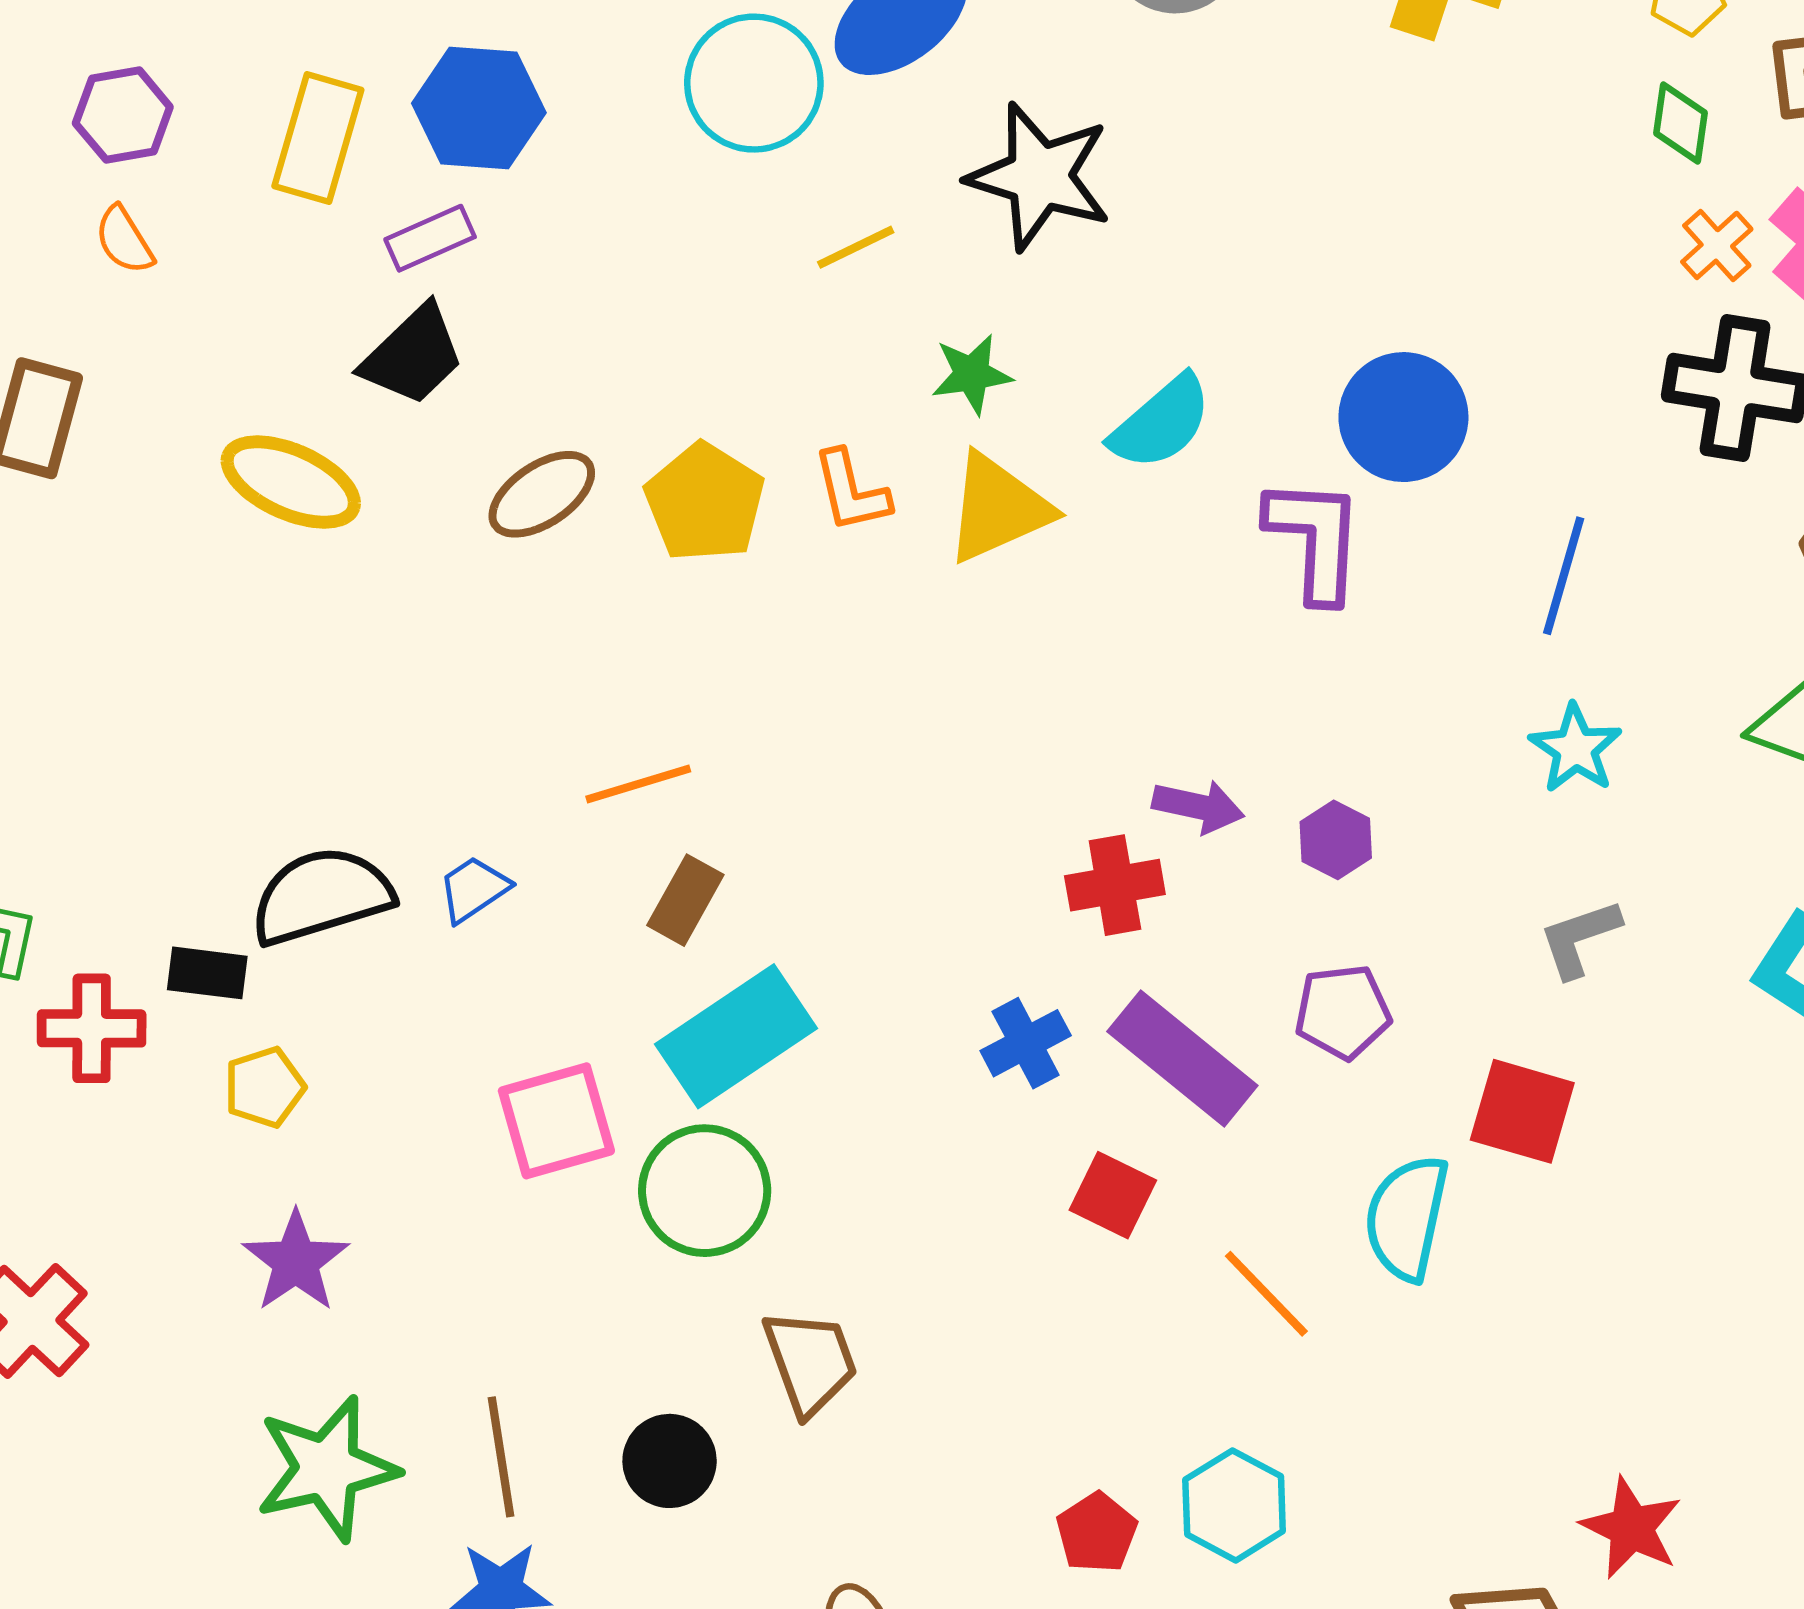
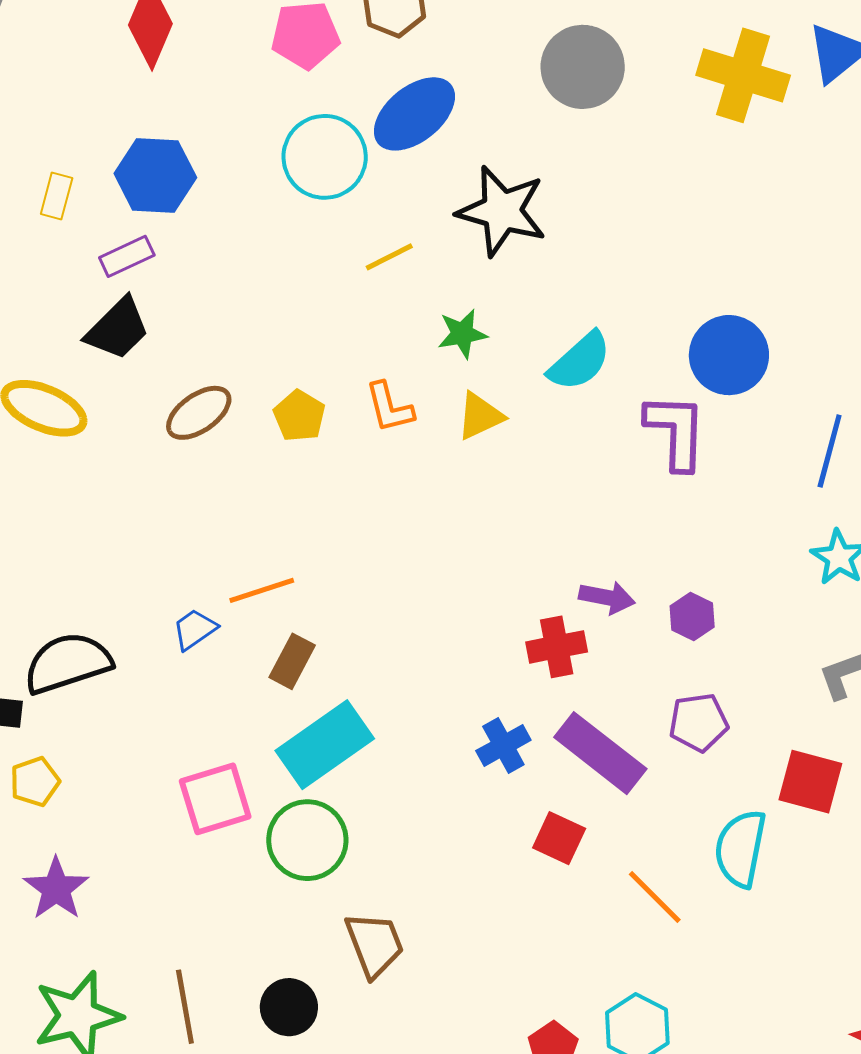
yellow rectangle: (318, 138) -> (57, 196), size x0.6
yellow pentagon: (705, 502) -> (299, 416), size x0.7
yellow triangle: (998, 508) -> (480, 416), size x0.7
blue trapezoid: (474, 889) -> (195, 629), moved

